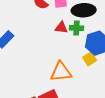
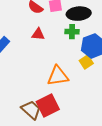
red triangle: (61, 28) -> (38, 34), moved

